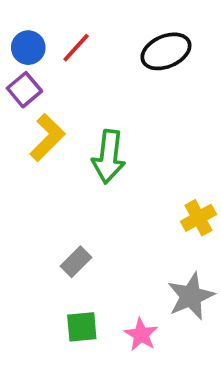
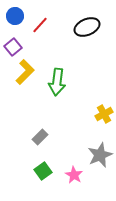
blue circle: (28, 48) -> (15, 16), moved
green square: (82, 327) -> (43, 171), turned -30

